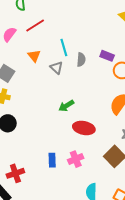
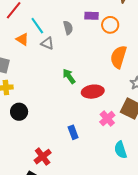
cyan line: (64, 48) -> (37, 26), moved
green arrow: (66, 106) -> (69, 76), turned 105
pink cross: (76, 159) -> (107, 119), moved

